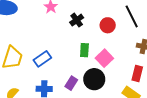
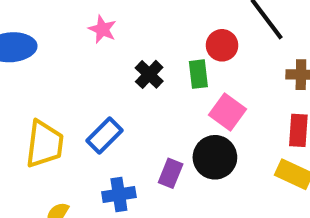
black cross: (77, 20) -> (149, 74), moved
green rectangle: (84, 50) -> (198, 74), moved

